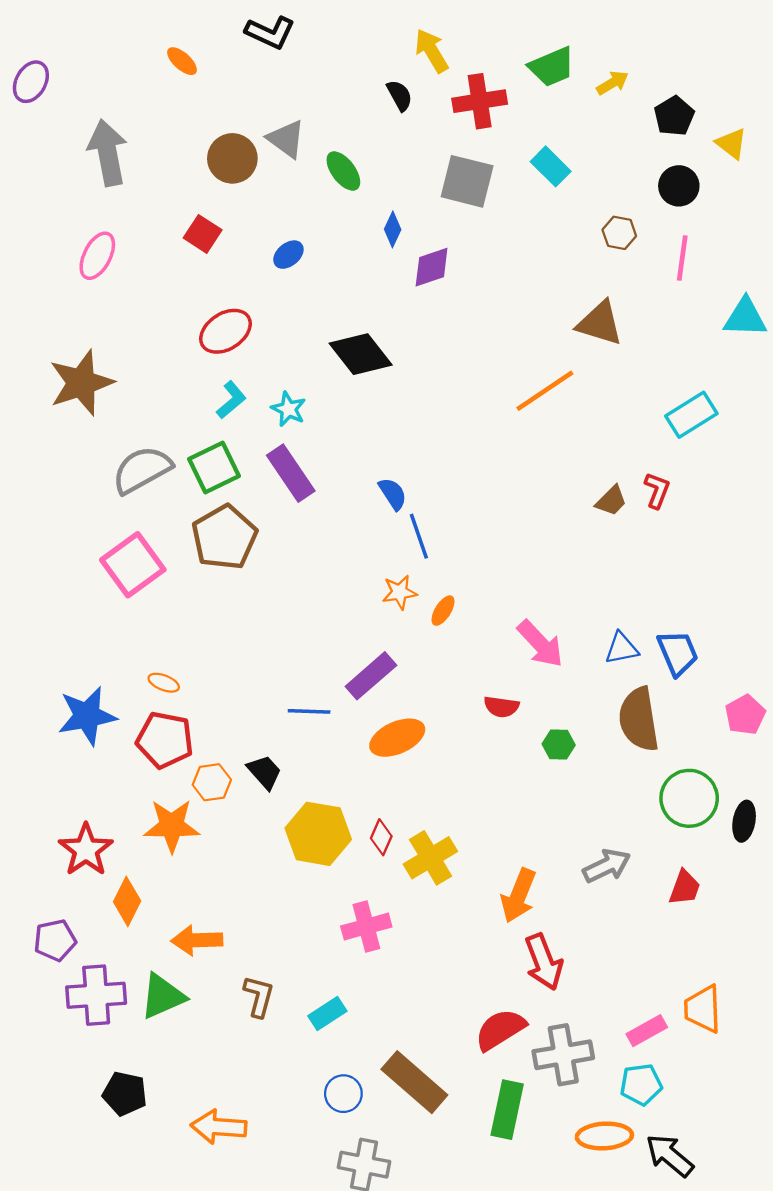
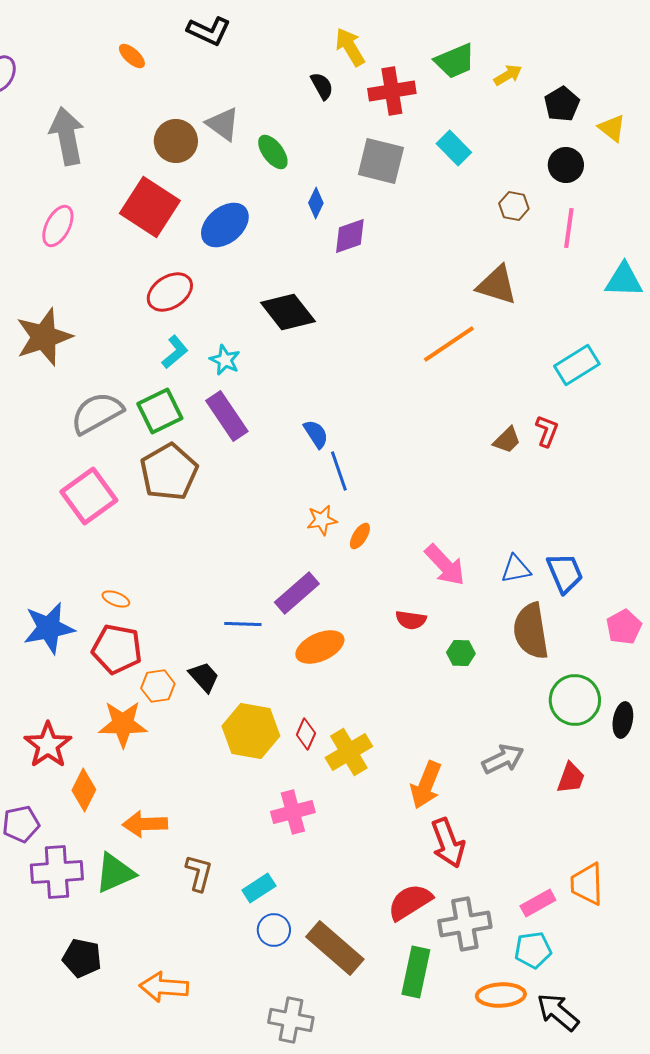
red square: (203, 234) -> (150, 207), size x1.8
blue ellipse: (288, 255) -> (225, 225), size x1.8
blue circle: (343, 1094) -> (274, 930), moved

